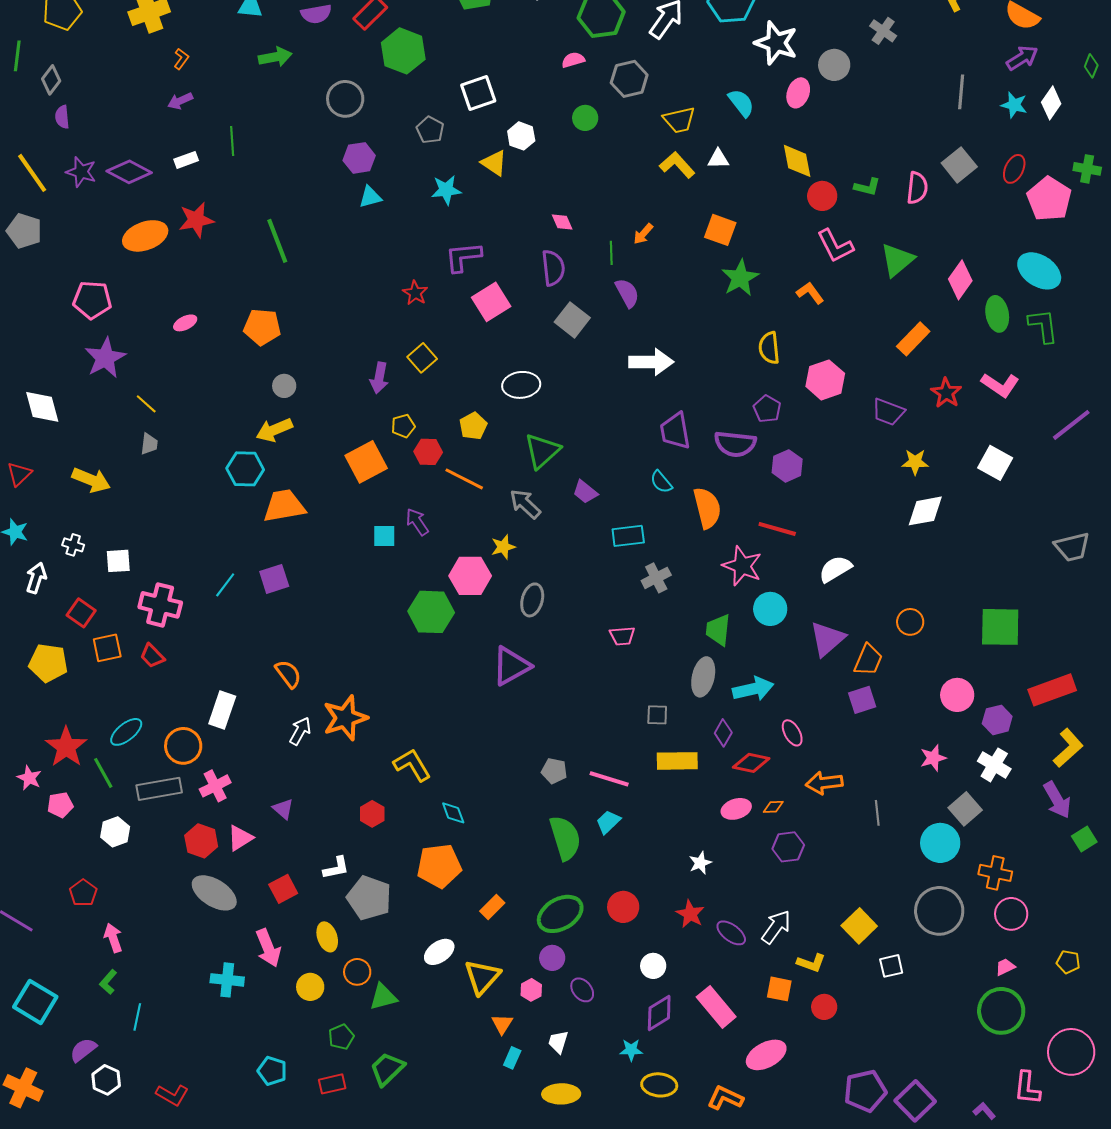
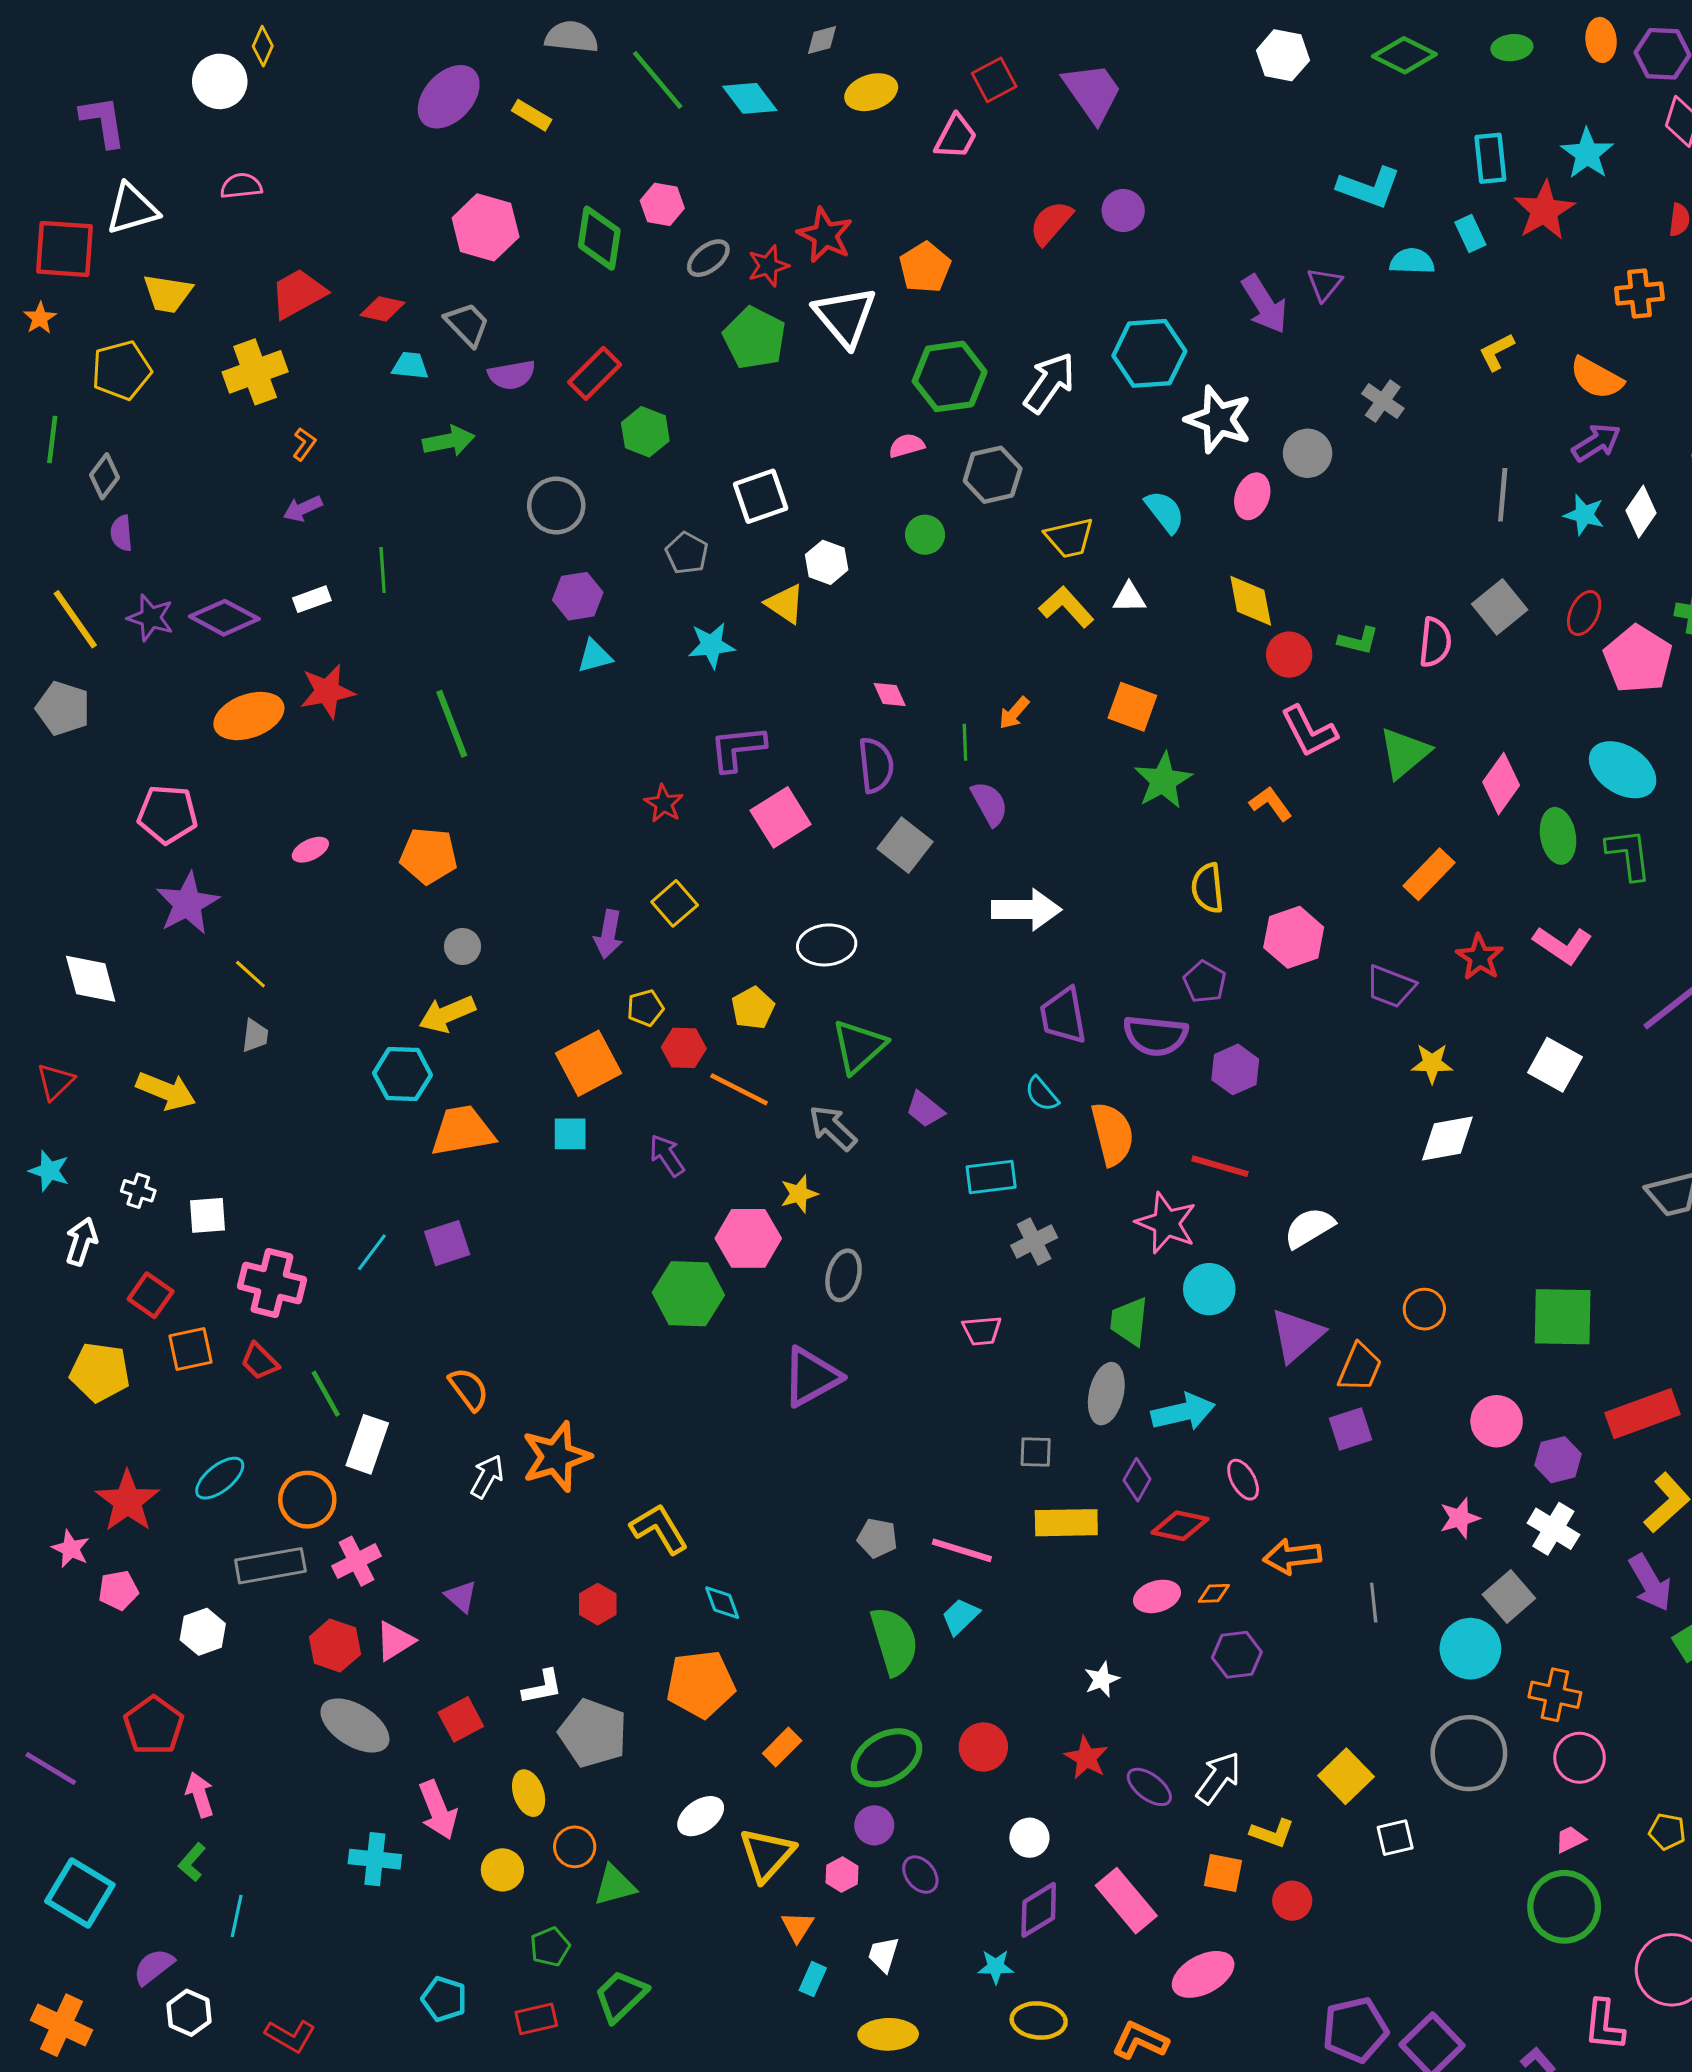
green hexagon: (403, 51) -> (645, 432), size x0.7
cyan square: (384, 536) -> (570, 1134), moved
green line: (103, 773) -> (326, 1394), moved
red pentagon: (83, 893) -> (154, 1725), size x1.4

